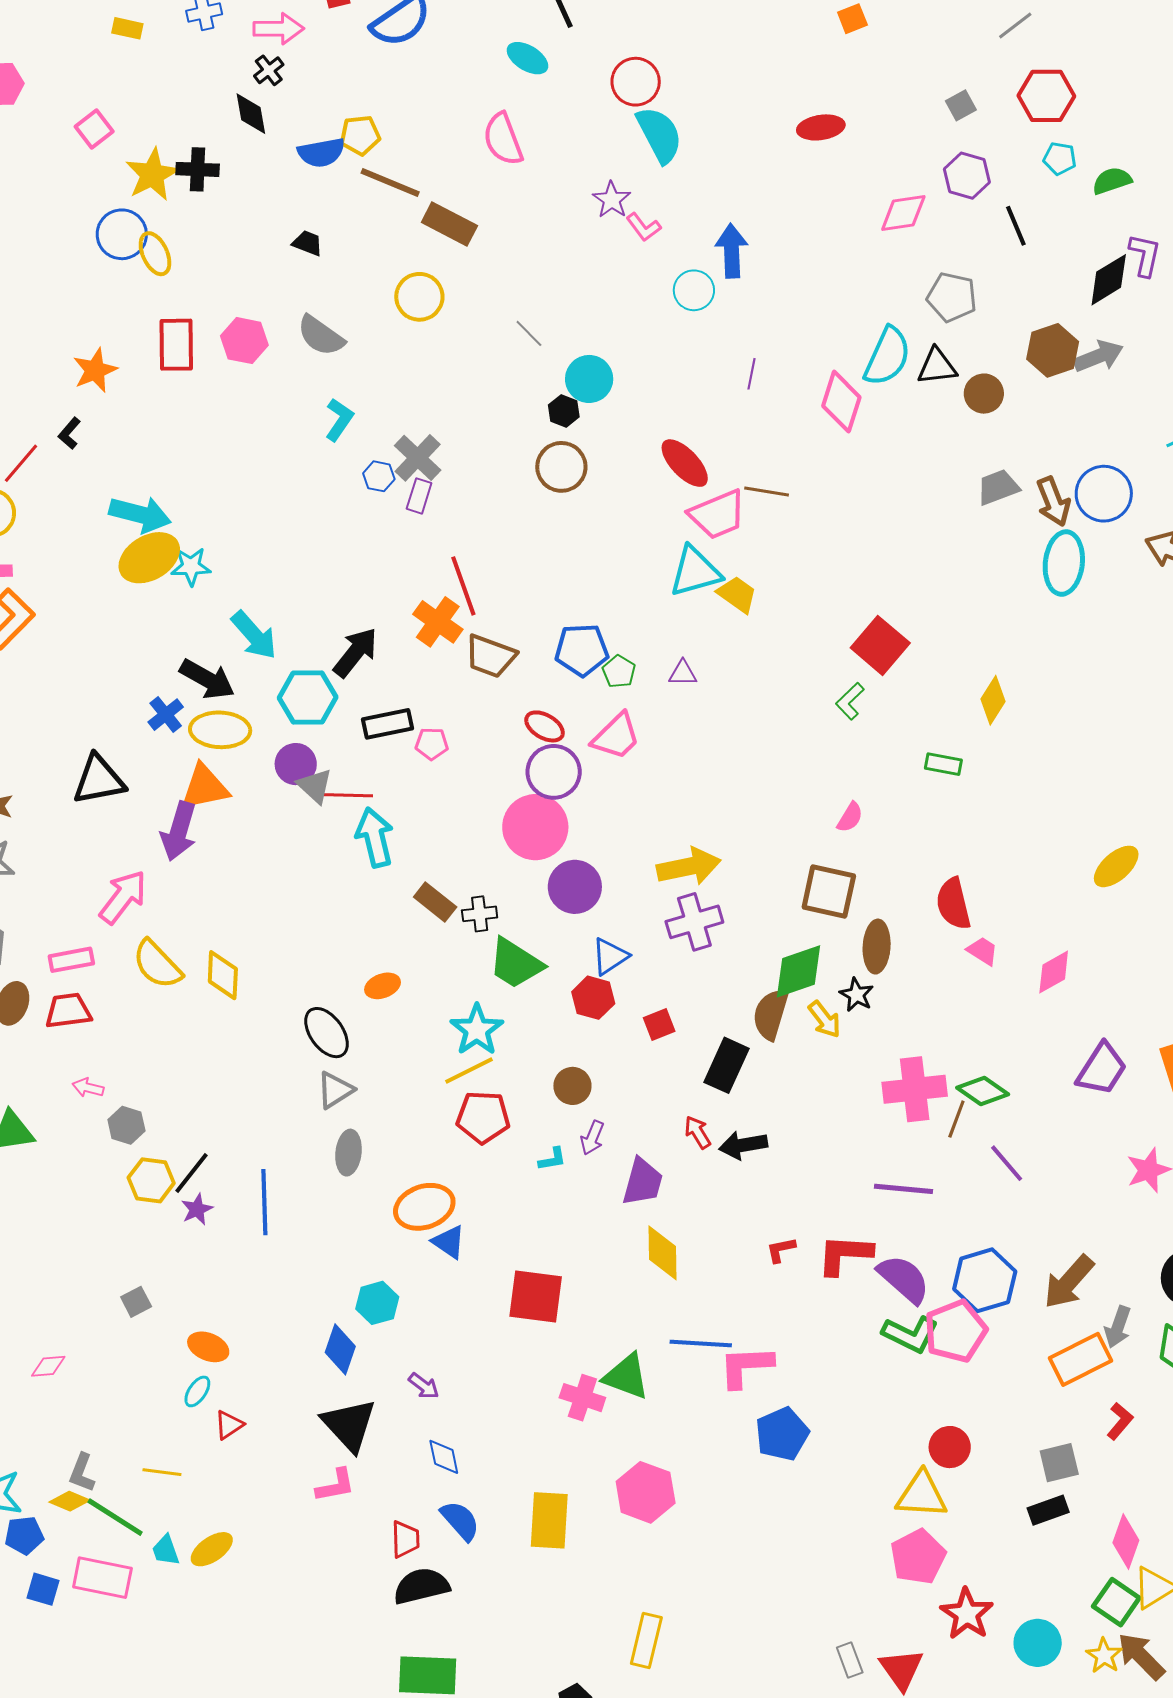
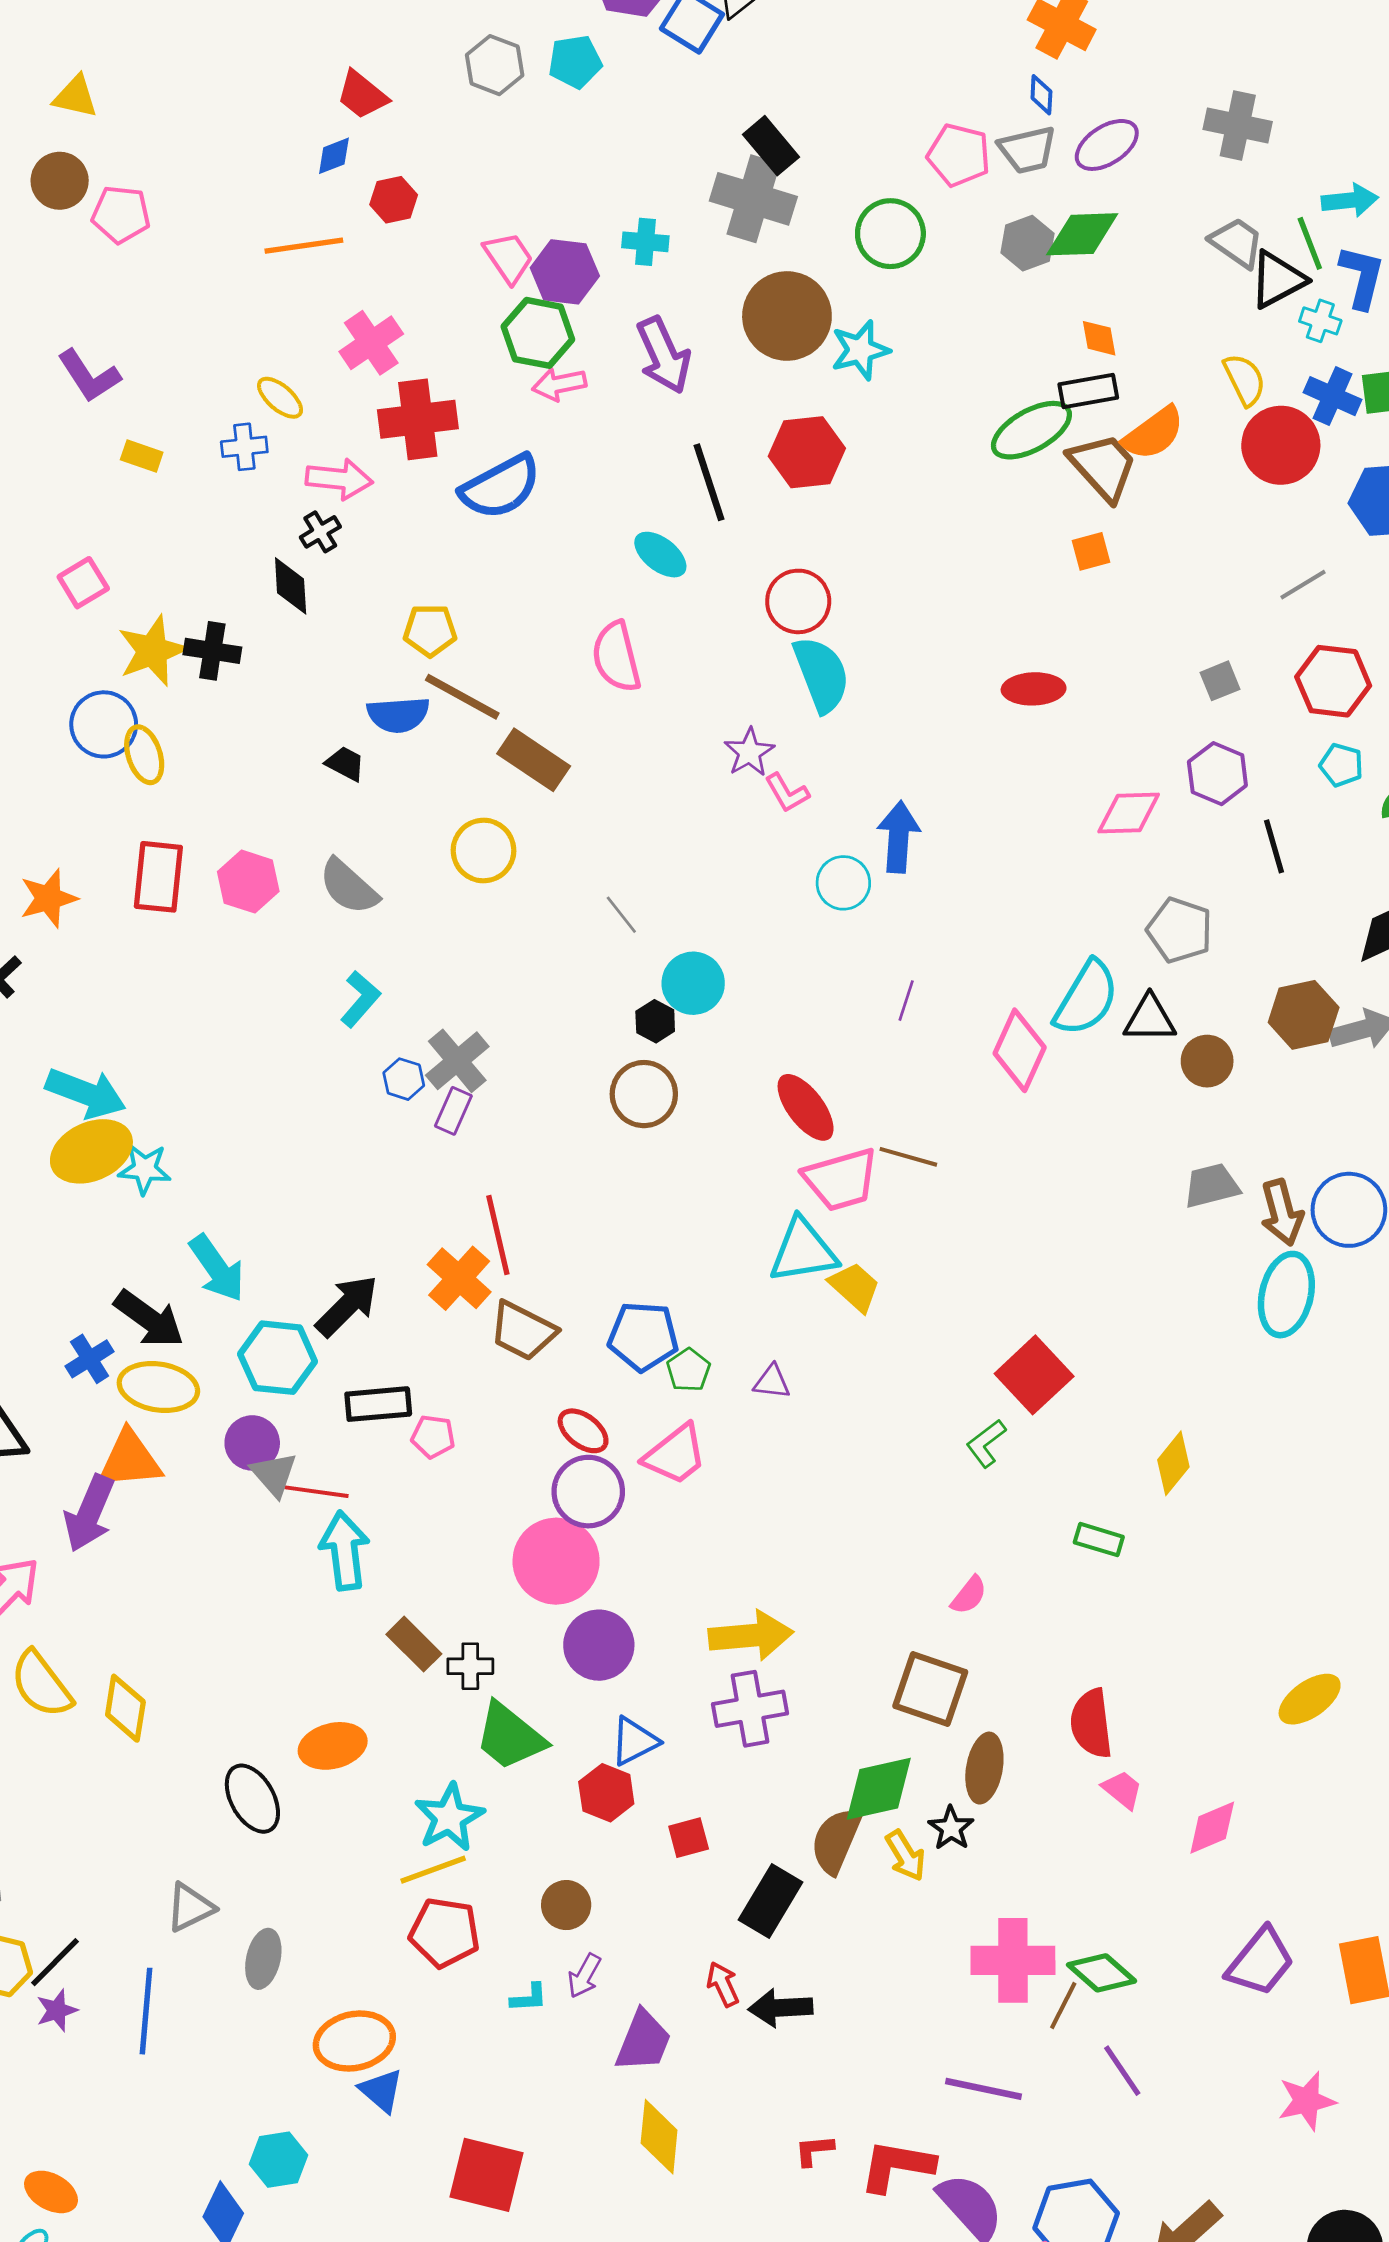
blue semicircle: (321, 153) -> (398, 715), moved
orange ellipse: (383, 986) -> (333, 1746), size x1.4
gray triangle: (335, 1090) -> (190, 1907), moved

